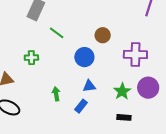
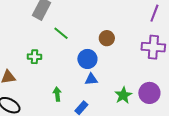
purple cross: (135, 55) -> (153, 47), moved
blue triangle: (89, 86) -> (91, 79), moved

